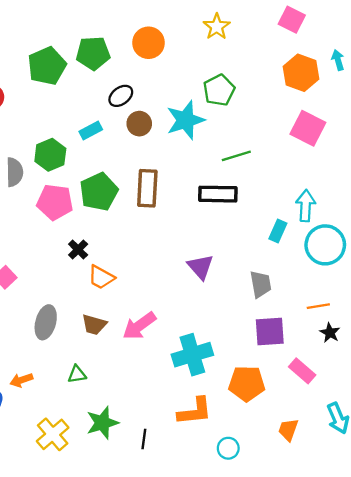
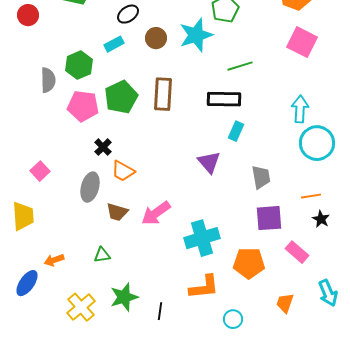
black ellipse: (121, 96) -> (128, 14), moved
cyan rectangle: (278, 231) -> (236, 131), moved
gray ellipse: (46, 322) -> (90, 187), moved

